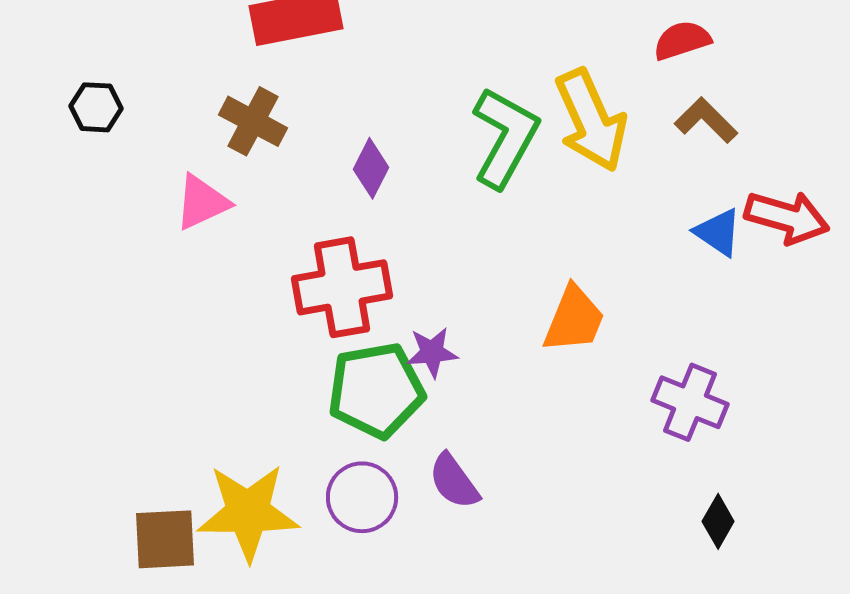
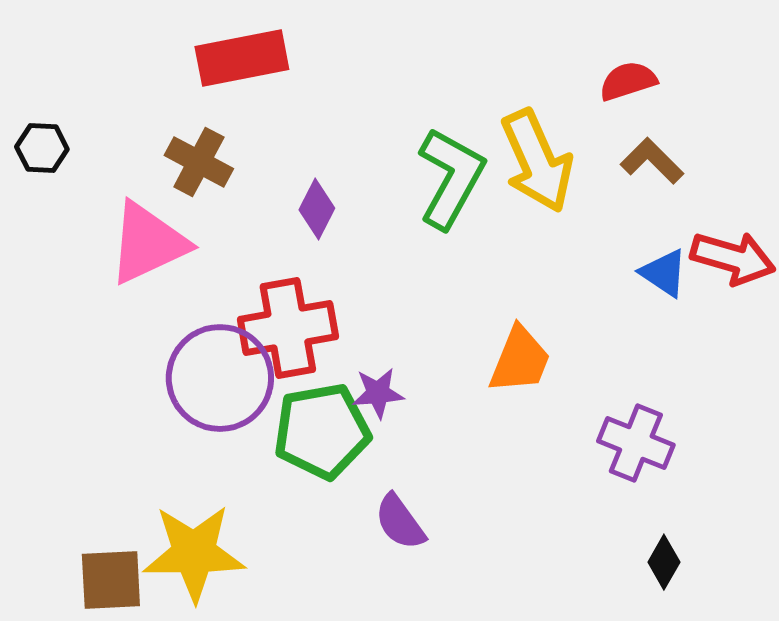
pink triangle: (202, 202) -> (148, 243), size x1.5
purple circle: (362, 497) -> (220, 378), moved, size x1.5

